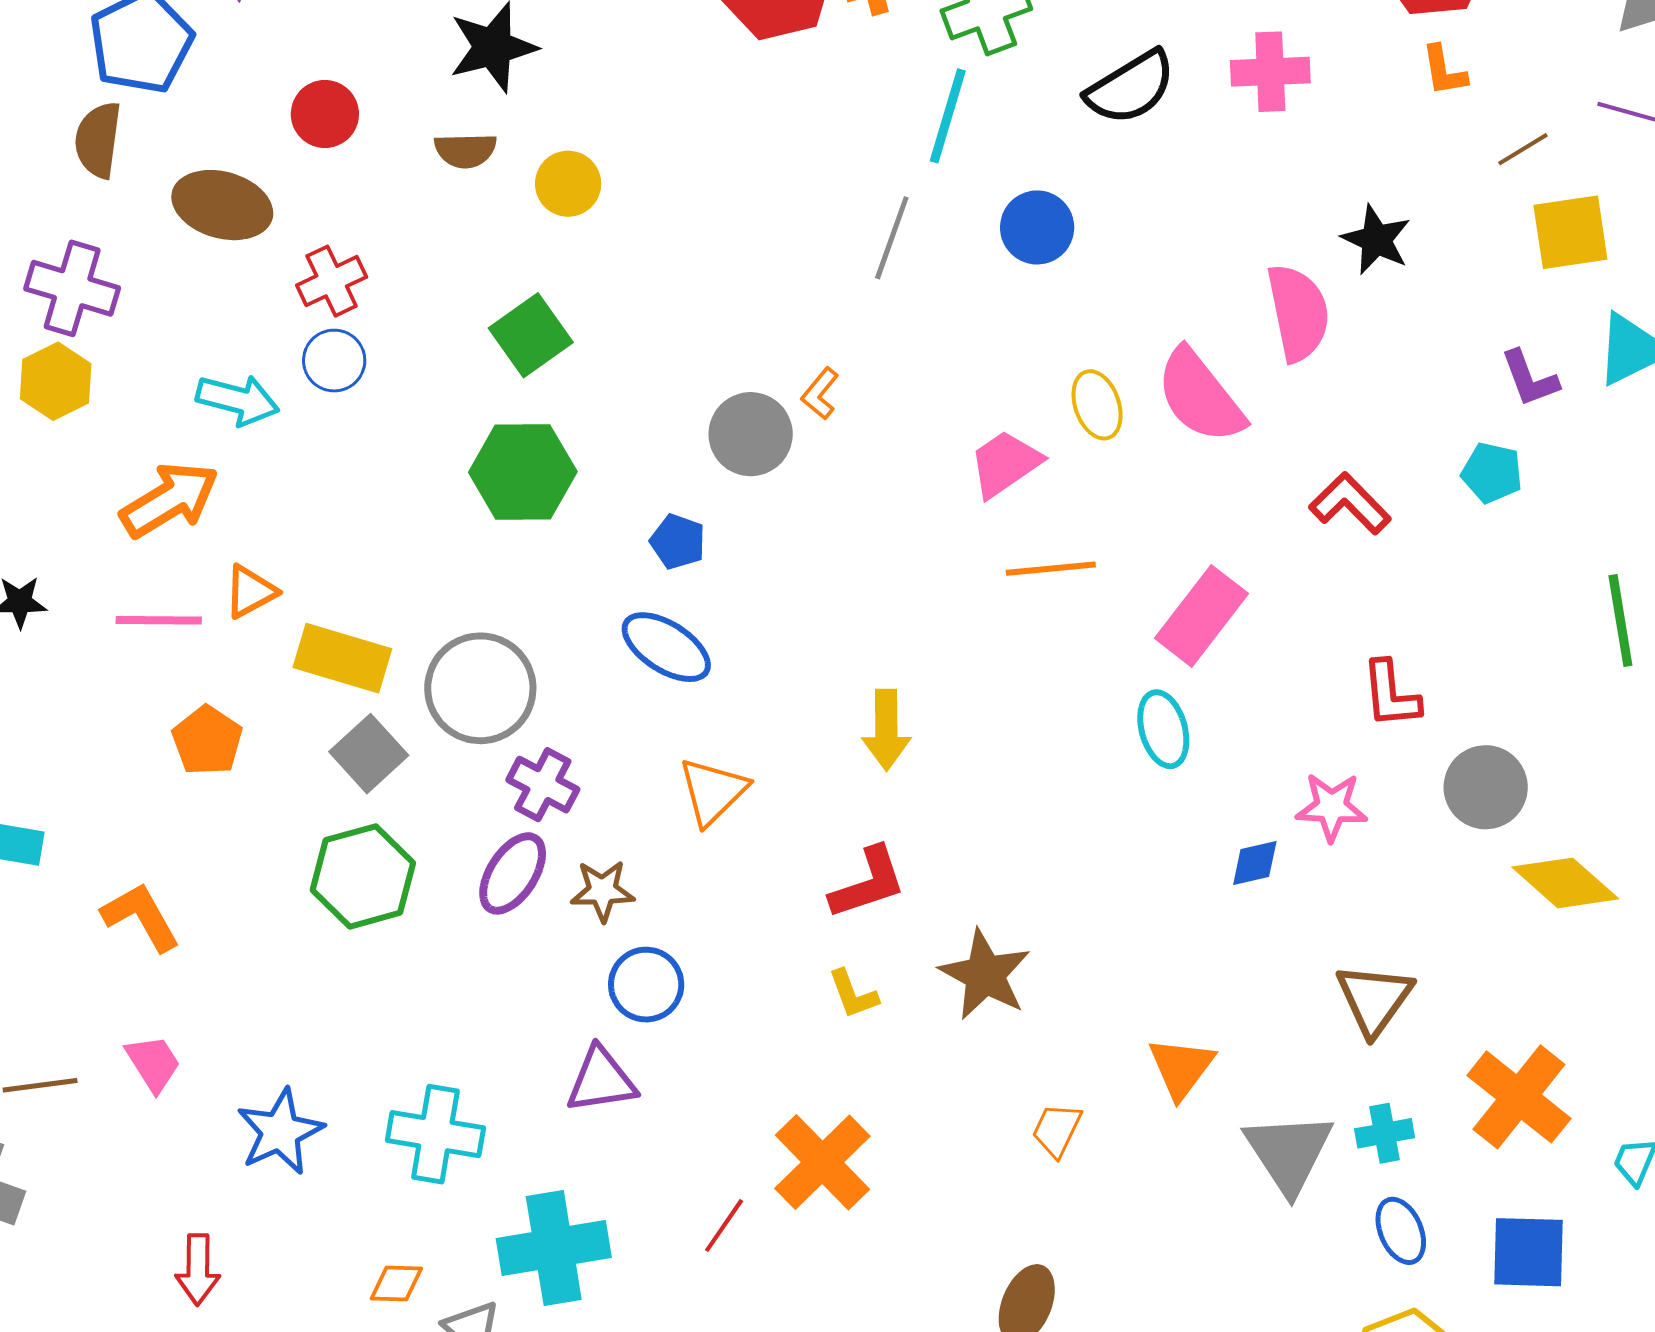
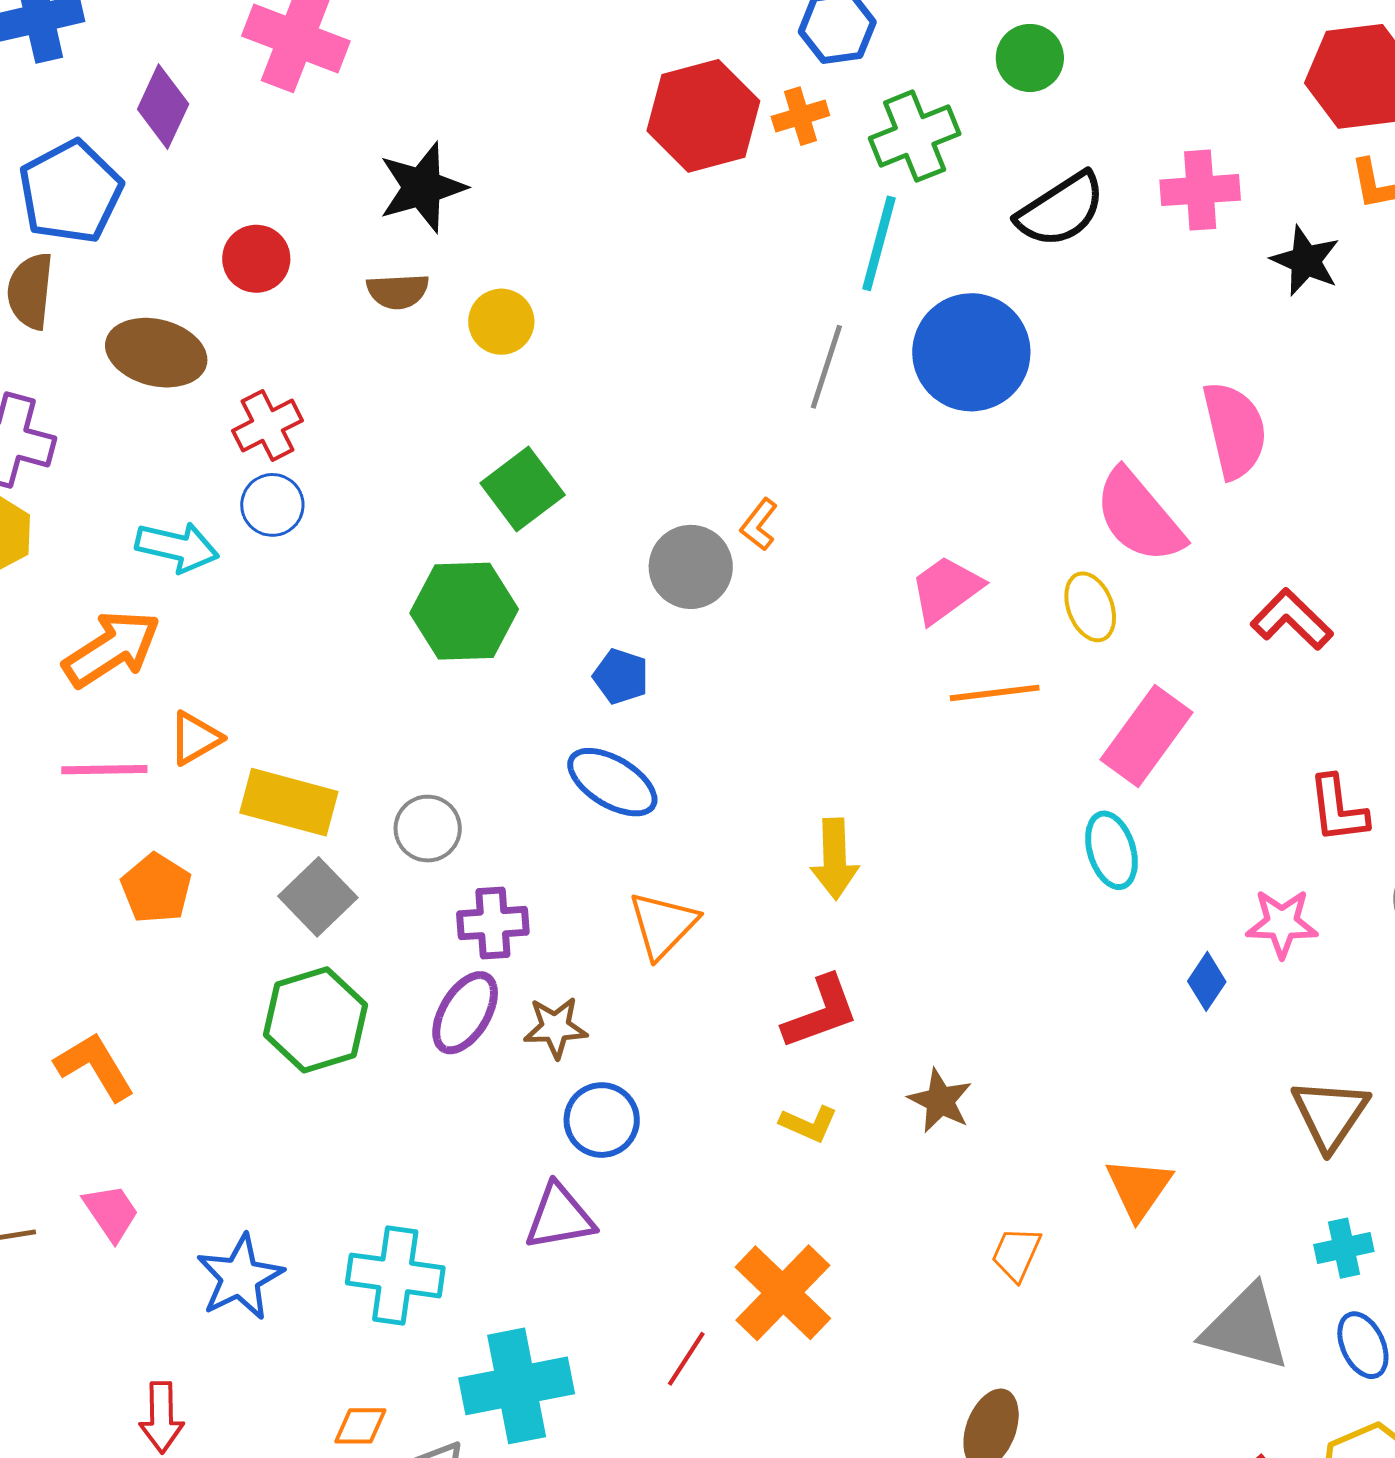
blue circle: (1037, 227) -> (971, 352), size x1.6
black star: (1376, 240) -> (1306, 261), moved
green square: (531, 335) -> (523, 489), moved
yellow ellipse: (1097, 405) -> (1090, 607), moved
gray circle: (480, 688) -> (428, 829), size x0.6
purple cross: (543, 785) -> (493, 923), turned -30
blue diamond: (1255, 863) -> (1207, 981), turned -42
brown star: (985, 975) -> (940, 1101), size x0.7
yellow L-shape: (853, 994) -> (809, 1124), turned -44
gray triangle: (1289, 1153) -> (1246, 1328), moved, turned -40

